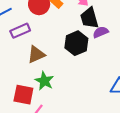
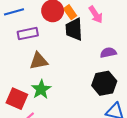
black trapezoid: (89, 18) -> (74, 29), moved
black hexagon: (76, 43) -> (104, 83), moved

